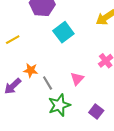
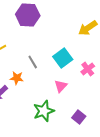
cyan square: (63, 32) -> (63, 58), moved
gray line: (48, 83) -> (33, 62), moved

